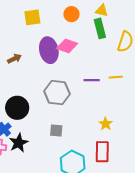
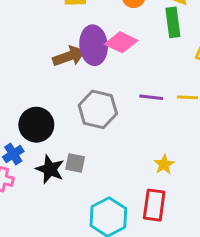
brown arrow: (14, 59) -> (69, 56), moved, size x1.5
gray square: (56, 131) -> (75, 163), moved
black star: (19, 143) -> (50, 169), moved, turned -30

